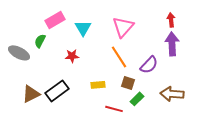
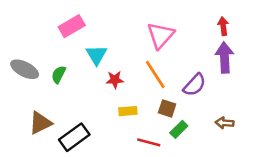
cyan triangle: (83, 28) -> (96, 55), moved
green semicircle: (40, 41) -> (59, 74), moved
red star: (72, 56) -> (115, 80), moved
black rectangle: (57, 91) -> (74, 137), moved
brown arrow: (172, 94) -> (225, 123), size x0.6

